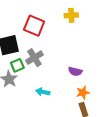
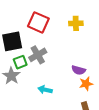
yellow cross: (71, 15) -> (76, 23), moved
orange star: (83, 93) -> (86, 84), moved

